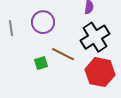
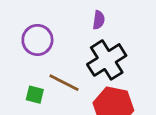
green square: (41, 63) -> (35, 95), turned 32

